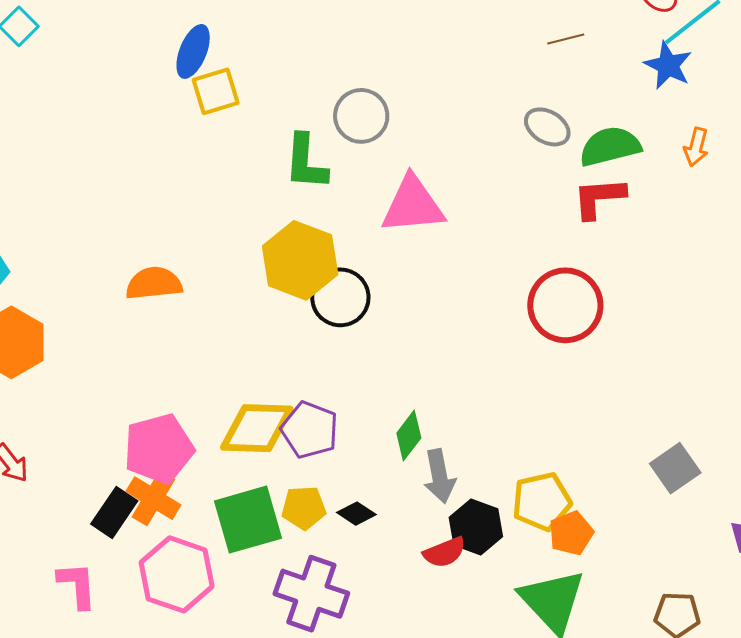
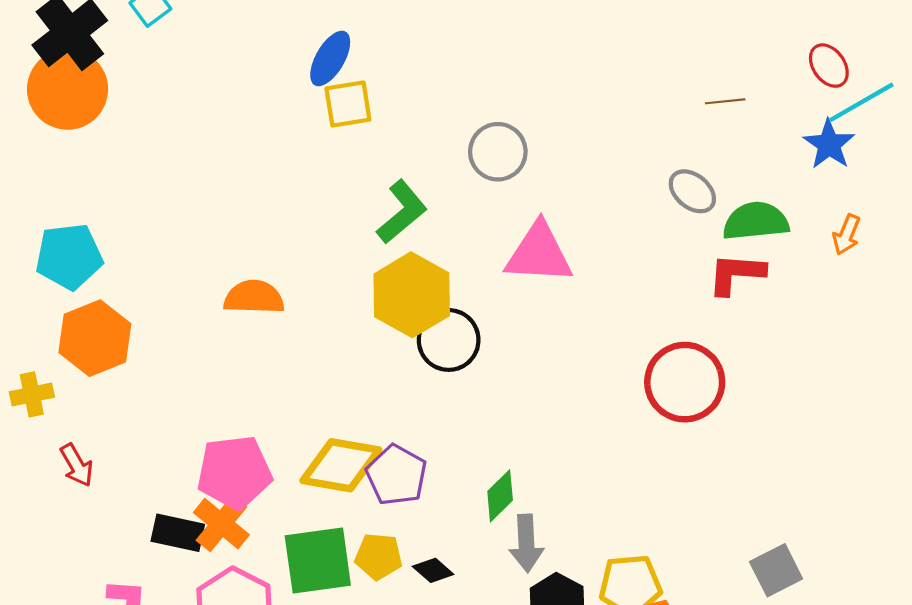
green L-shape: (306, 162) -> (402, 212), moved, turned -142
black rectangle: (114, 512) -> (178, 533), turned 60

